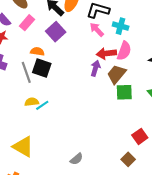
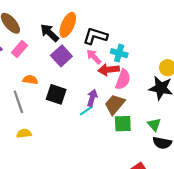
purple square: (56, 32) -> (61, 56), moved
red arrow: (106, 53) -> (109, 70), moved
black square: (42, 68) -> (56, 94), moved
cyan line: (42, 105) -> (86, 111), moved

